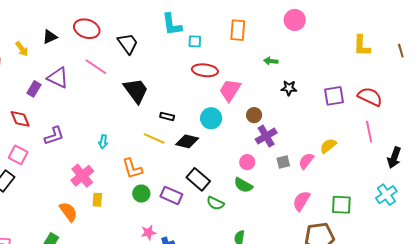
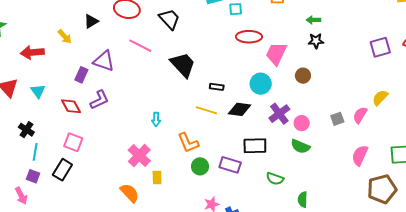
black star: (289, 88) -> (316, 41), moved
purple L-shape: (54, 136) -> (99, 100), moved
purple cross: (266, 136) -> (279, 114), moved
black rectangle: (198, 179) -> (255, 146), turned -35
green semicircle: (215, 203) -> (275, 179), moved

